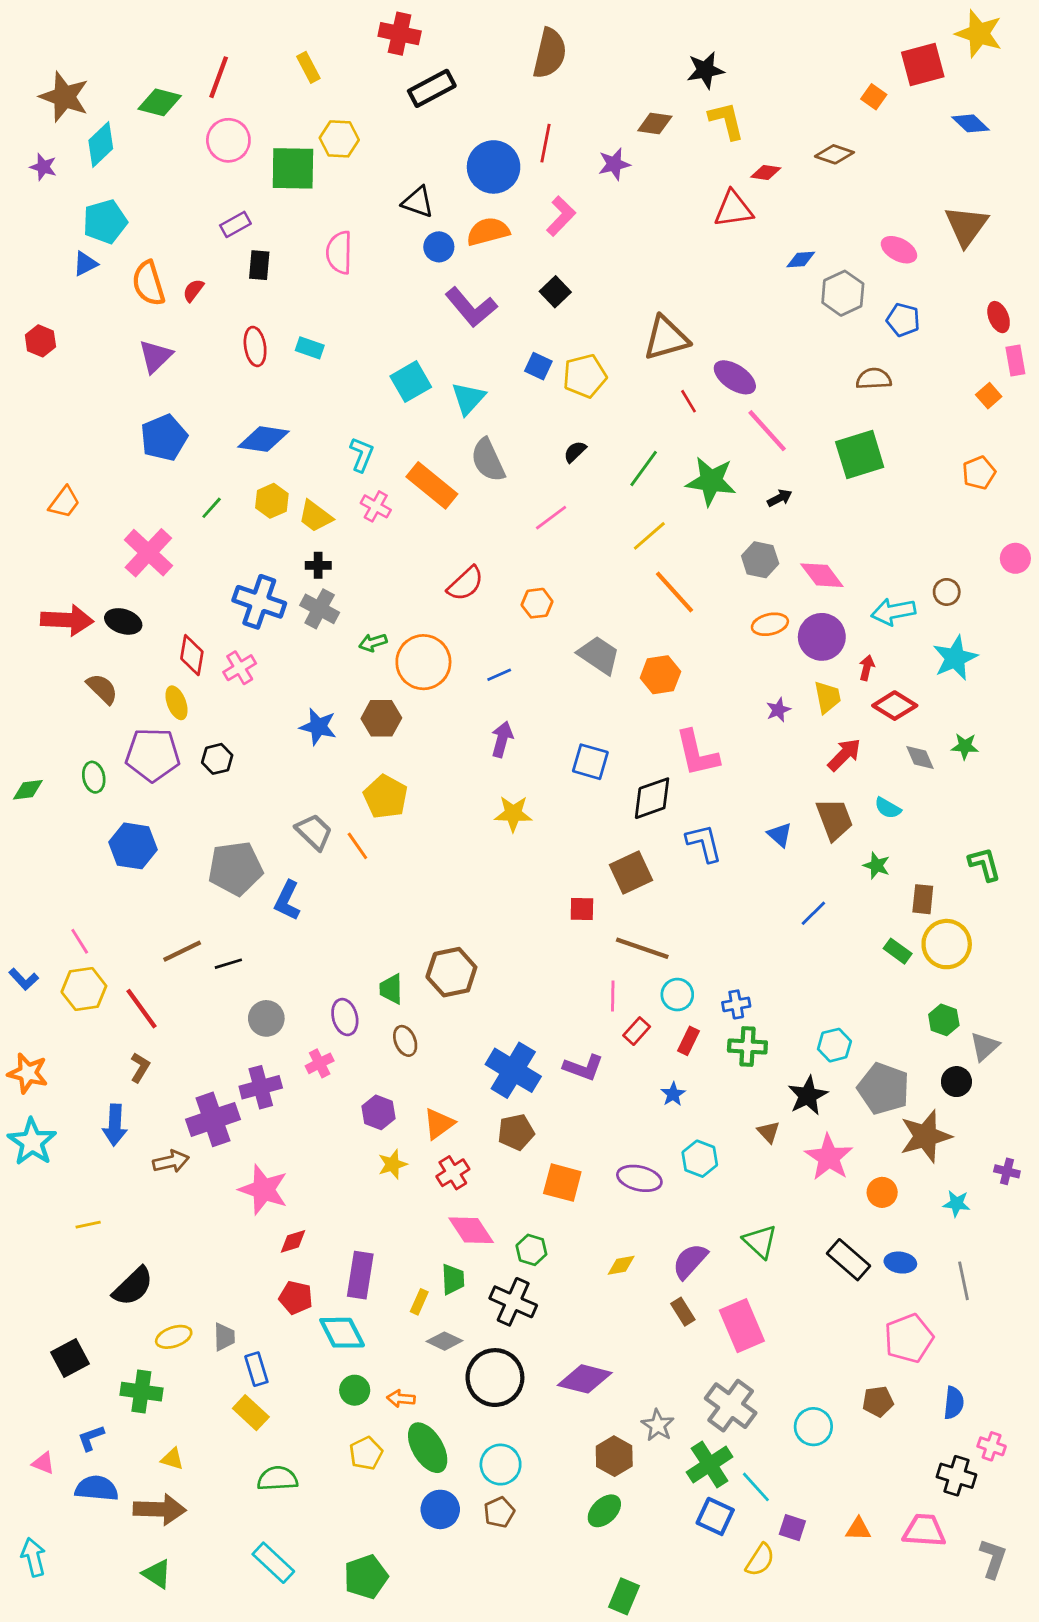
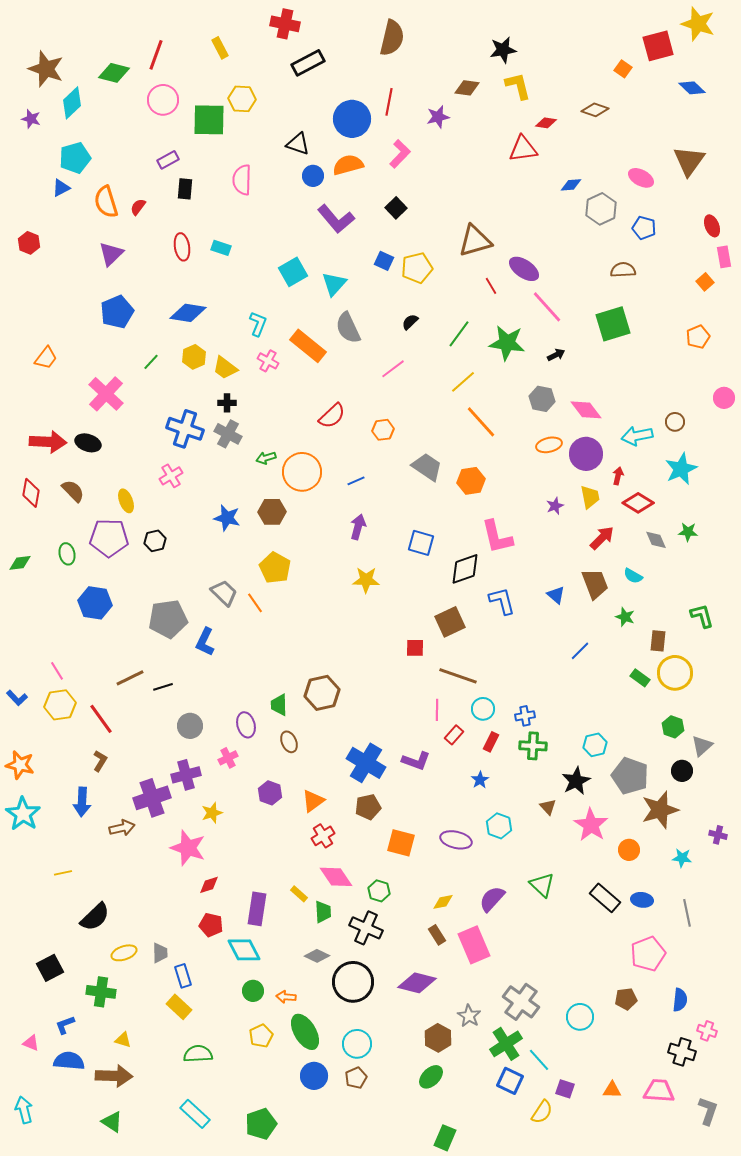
red diamond: (192, 655) -> (31, 493), moved
yellow star: (393, 1164) -> (212, 813), moved
yellow rectangle: (419, 1302) -> (299, 894), moved, turned -72
brown rectangle: (683, 1312) -> (437, 935), moved
pink rectangle: (742, 1326) -> (474, 945), moved

